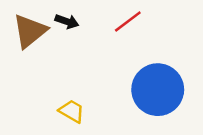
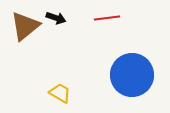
red line: (128, 21) -> (107, 18), turned 30

